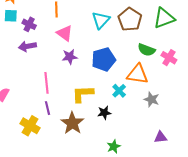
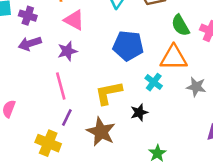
green semicircle: (146, 50) -> (180, 25), turned 48
purple star: (70, 57) -> (67, 51), moved
blue pentagon: (104, 59) -> (128, 46), turned 30
purple line: (47, 108) -> (67, 118), turned 48

